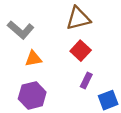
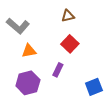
brown triangle: (78, 18) -> (68, 16), size x0.6
purple rectangle: (86, 81) -> (58, 70), moved

